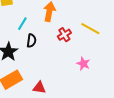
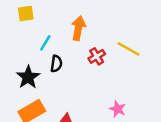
pink star: (83, 64) -> (118, 109), moved

